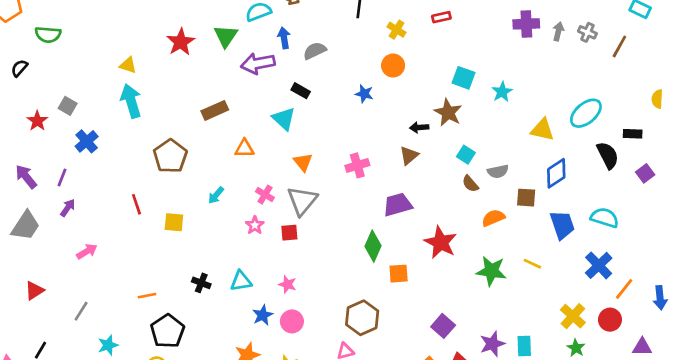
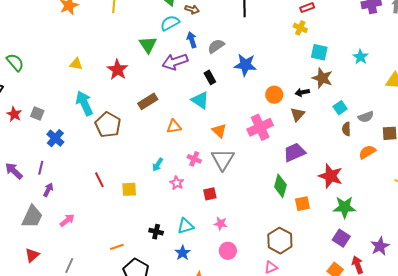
yellow cross: (397, 30) -> (300, 28), moved
green semicircle: (48, 35) -> (15, 62), turned -126
red star: (181, 42) -> (117, 70), moved
yellow triangle: (128, 65) -> (76, 64), moved
orange circle: (393, 66) -> (274, 95), moved
cyan square: (463, 78) -> (319, 52), moved
black rectangle: (301, 91) -> (210, 77), turned 40
blue star: (364, 94) -> (245, 65), moved, size x1.6
red star: (37, 121) -> (14, 114), moved
cyan square: (466, 155) -> (340, 108), turned 32
brown pentagon: (170, 156) -> (108, 125), moved
pink cross: (357, 165) -> (260, 127), size x1.4
brown semicircle: (470, 184) -> (346, 129), turned 48
pink star: (255, 225) -> (177, 183), moved
gray trapezoid: (25, 226) -> (32, 217), moved
red square: (289, 233) -> (210, 194), moved
green star: (491, 271) -> (345, 207), moved
blue star: (263, 315) -> (183, 253), moved

